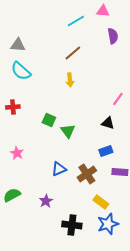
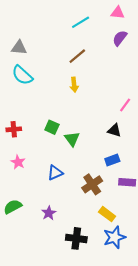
pink triangle: (103, 11) -> (118, 13), moved
purple semicircle: (113, 36) -> (120, 38), turned -133
red cross: (13, 107) -> (14, 129), moved
blue triangle: (59, 169) -> (55, 173), moved

